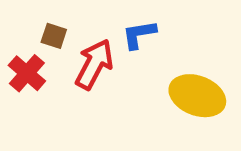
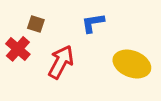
red arrow: (94, 64) -> (61, 62), moved

